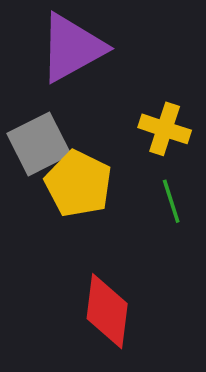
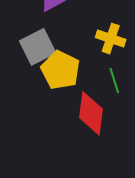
red diamond: (107, 311) -> (91, 113), moved

